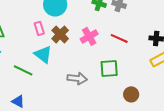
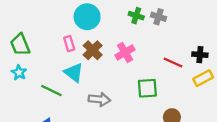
red line: (119, 38) -> (173, 63), moved
gray arrow: (77, 78) -> (99, 99), moved

